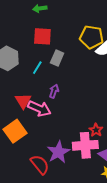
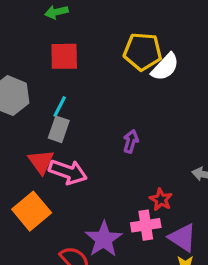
gray rectangle: (57, 58) -> (59, 129), moved
purple arrow: (54, 91) -> (131, 141), moved
pink cross: (85, 145) -> (146, 225), size x0.7

